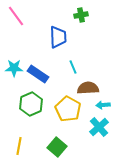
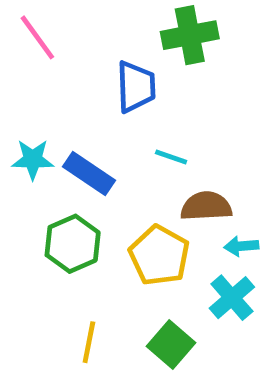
green cross: (81, 15) -> (190, 35), size x1.6
cyan line: (73, 67) -> (171, 157), turned -48
yellow line: (19, 146) -> (89, 342), moved
green square: (57, 147) -> (171, 345), moved

